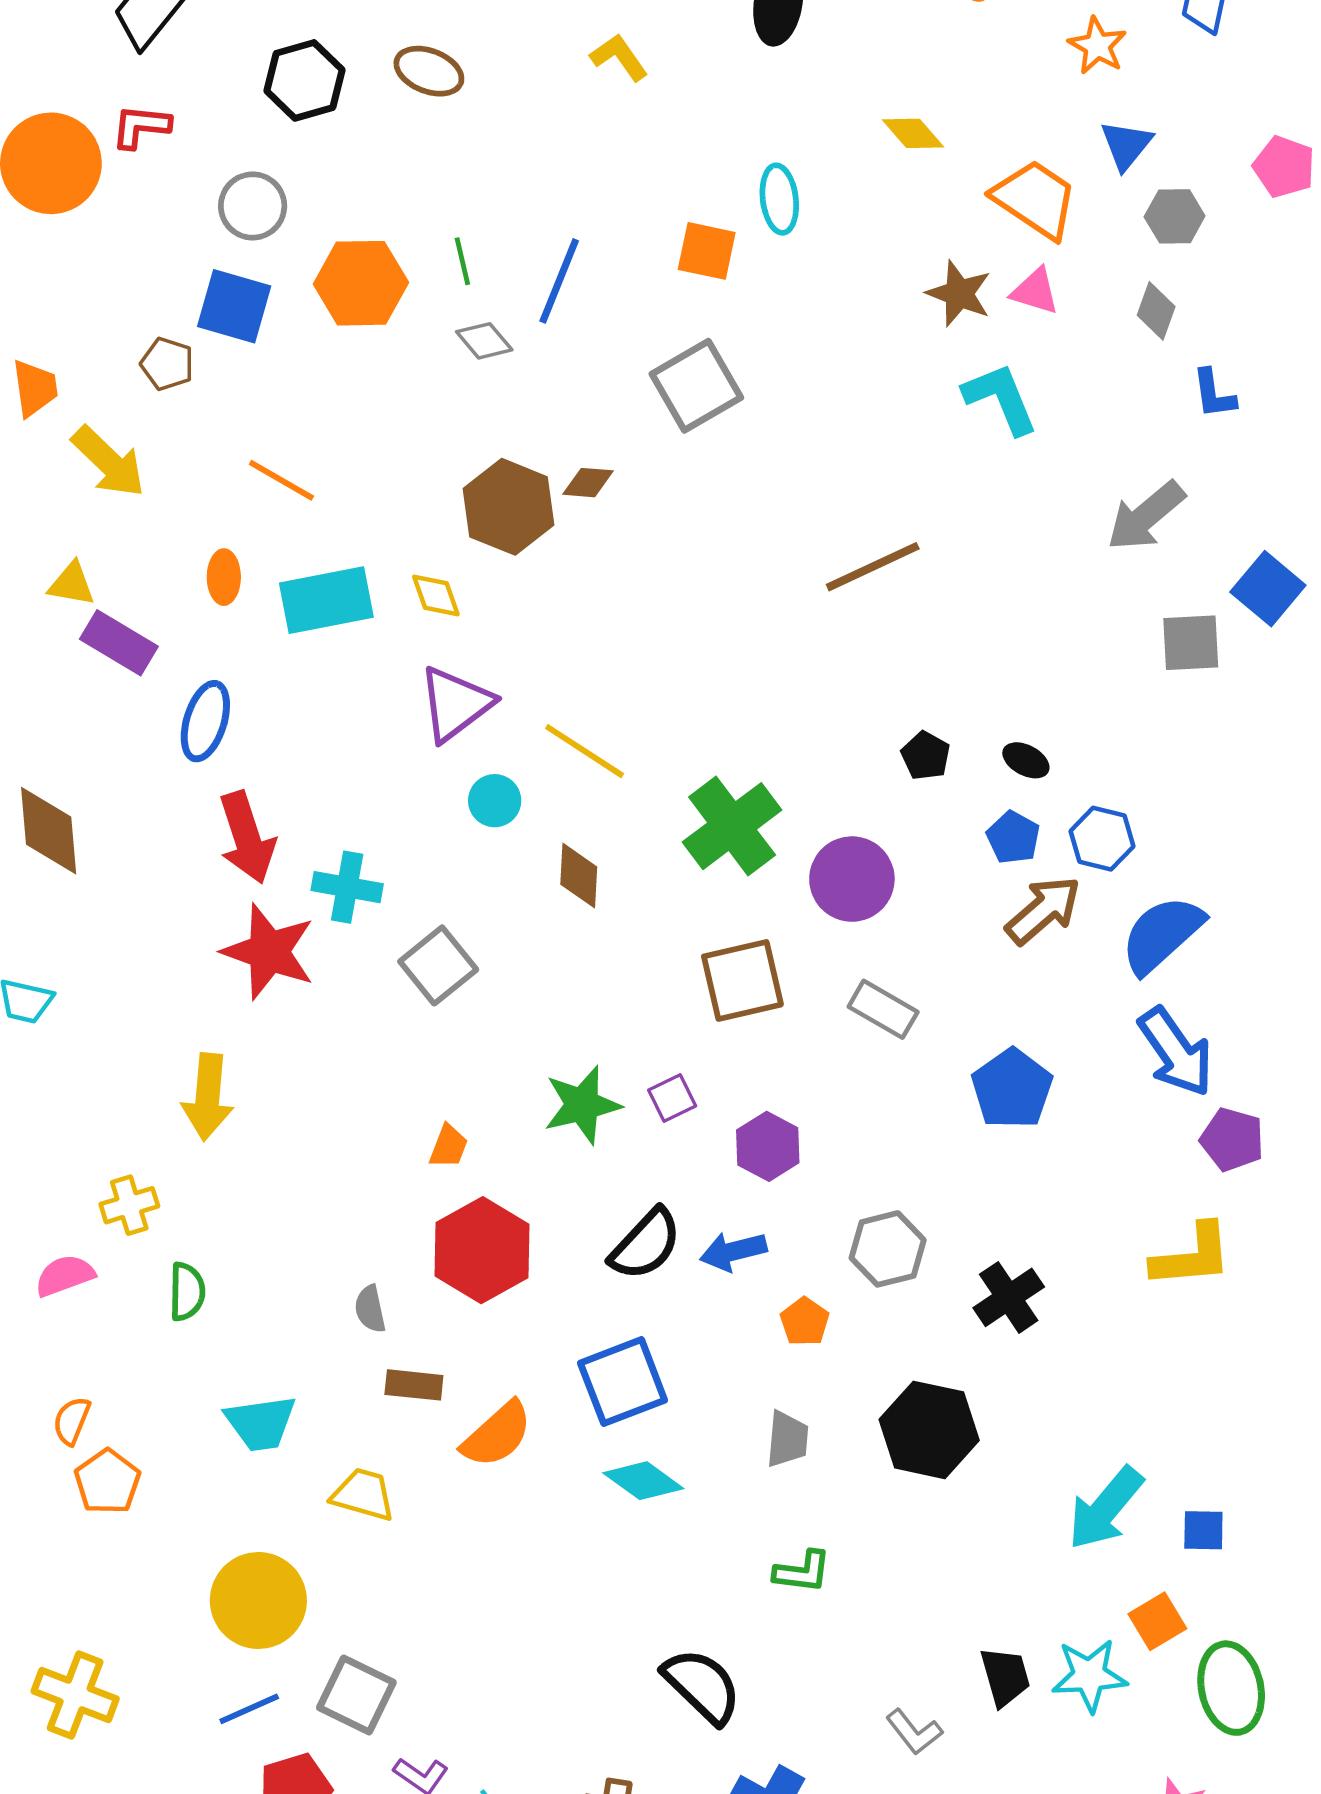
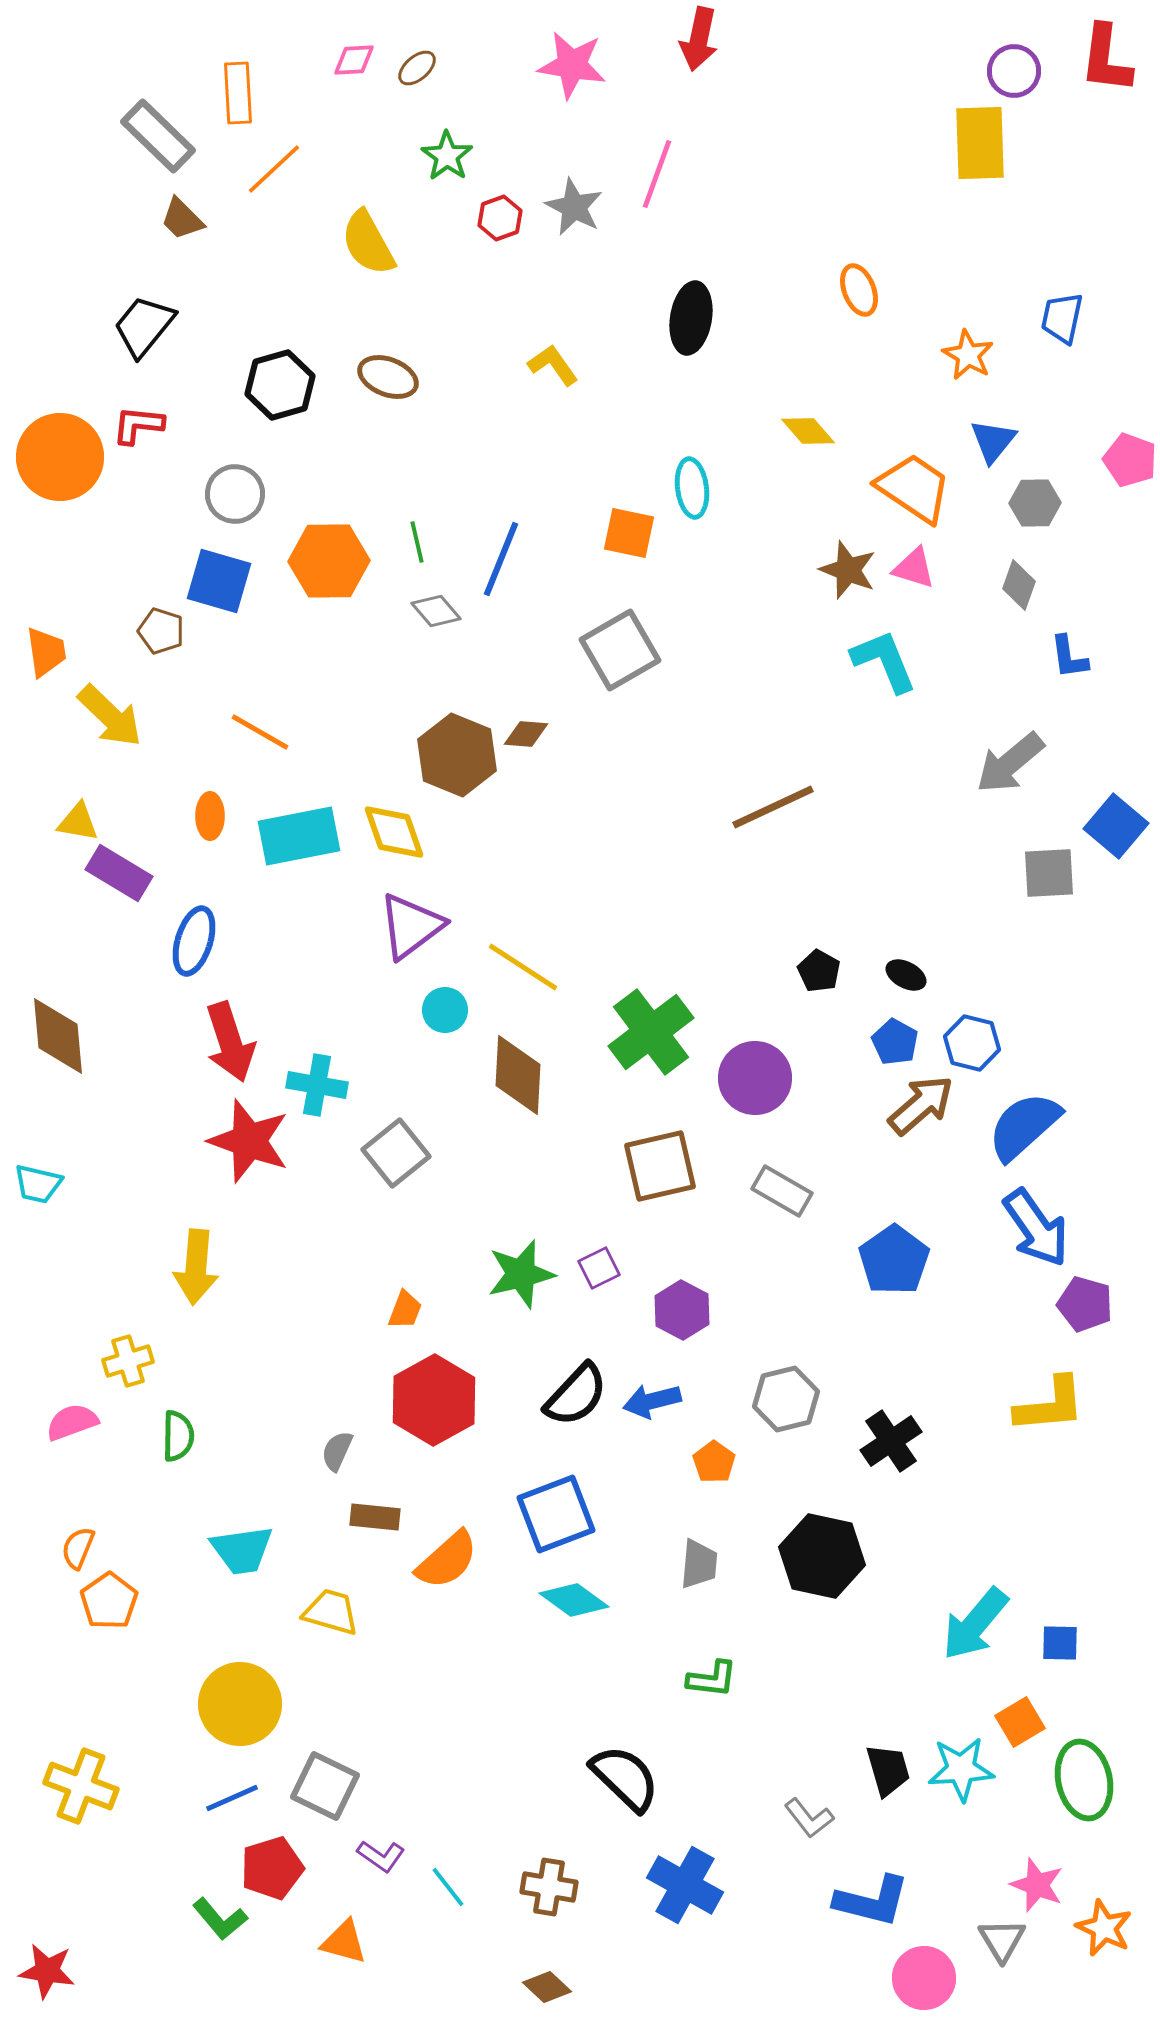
yellow diamond: (436, 596) -> (394, 832), size x1.4
brown diamond: (579, 876) -> (518, 1075), size x1.4
gray semicircle: (370, 1309) -> (337, 1451), turned 36

